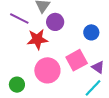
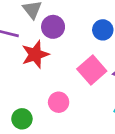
pink circle: (47, 70) -> (59, 102), moved, size x0.6

